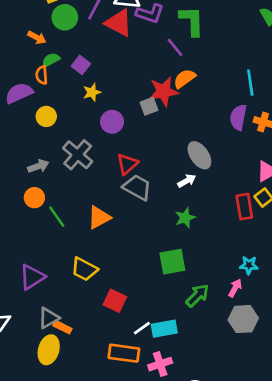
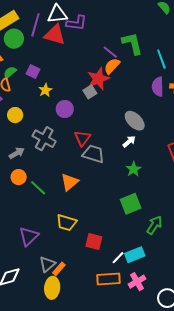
green L-shape: (192, 21) -> (132, 43), moved
purple line: (175, 47) -> (110, 52), moved
orange rectangle: (62, 327) -> (59, 269), turned -64

